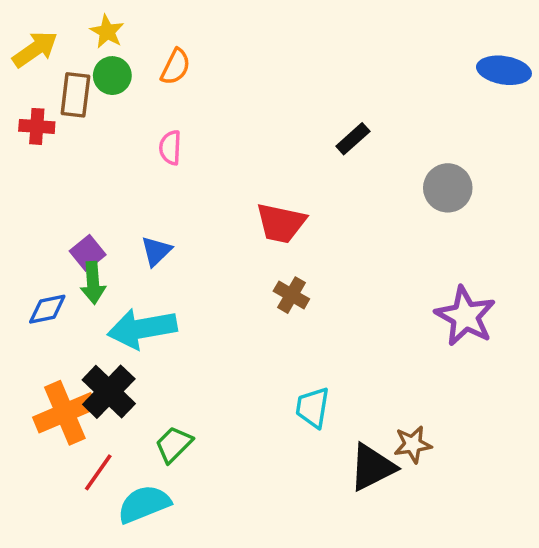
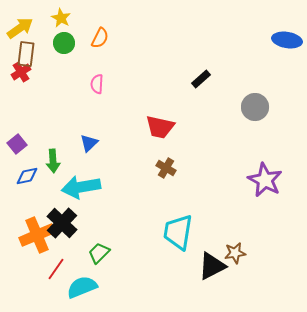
brown rectangle: (75, 95) -> (26, 54), moved
red cross: (37, 126) -> (21, 72), turned -36
purple square: (88, 253) -> (17, 144), moved
cyan trapezoid: (313, 407) -> (178, 232), size x1.5

